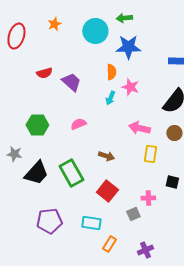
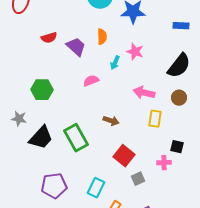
orange semicircle: (111, 72) -> (102, 37), moved
pink semicircle: (78, 124) -> (91, 81), moved
red square: (107, 191) -> (124, 156), moved
pink cross: (148, 198) -> (164, 163), moved
cyan rectangle: (91, 223) -> (96, 188), turned -72

